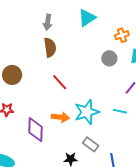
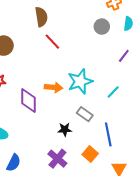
red line: (60, 82) -> (52, 42), moved
cyan line: (120, 111) -> (113, 92), moved, turned -56

